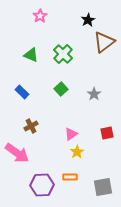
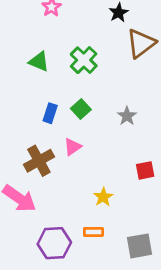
blue rectangle: (22, 92) -> (50, 113), moved, turned 64
brown cross: (31, 126) -> (39, 161), size x1.5
pink triangle: (71, 134) -> (72, 147), moved

